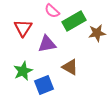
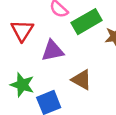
green star: (23, 71) -> (22, 85), turned -30

